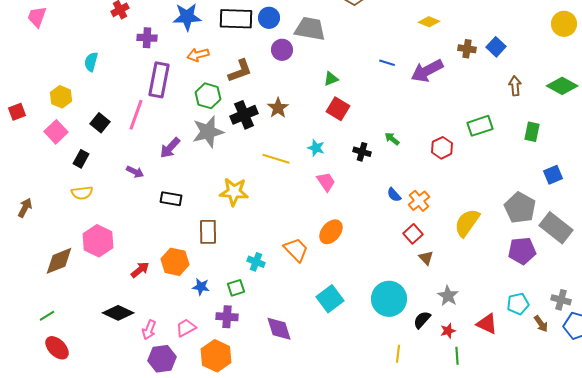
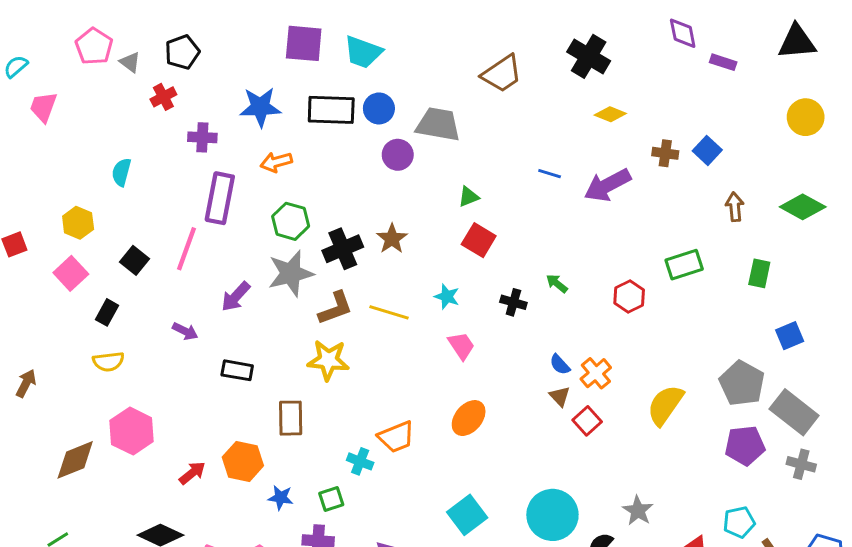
brown L-shape: (240, 71) -> (336, 308), moved
orange trapezoid: (296, 250) -> (396, 437), moved, turned 112
brown triangle: (426, 258) -> (560, 396), moved
gray cross: (561, 300) -> (801, 464), moved

